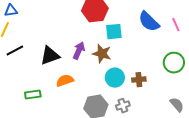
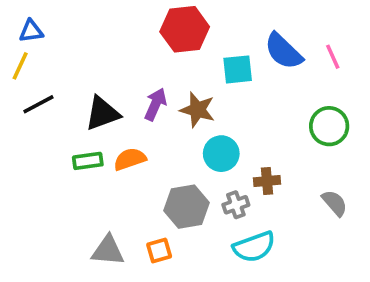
cyan square: (114, 32) -> (238, 69), moved
brown cross: (139, 80) -> (267, 181), moved
green rectangle: (33, 95) -> (88, 161), moved

